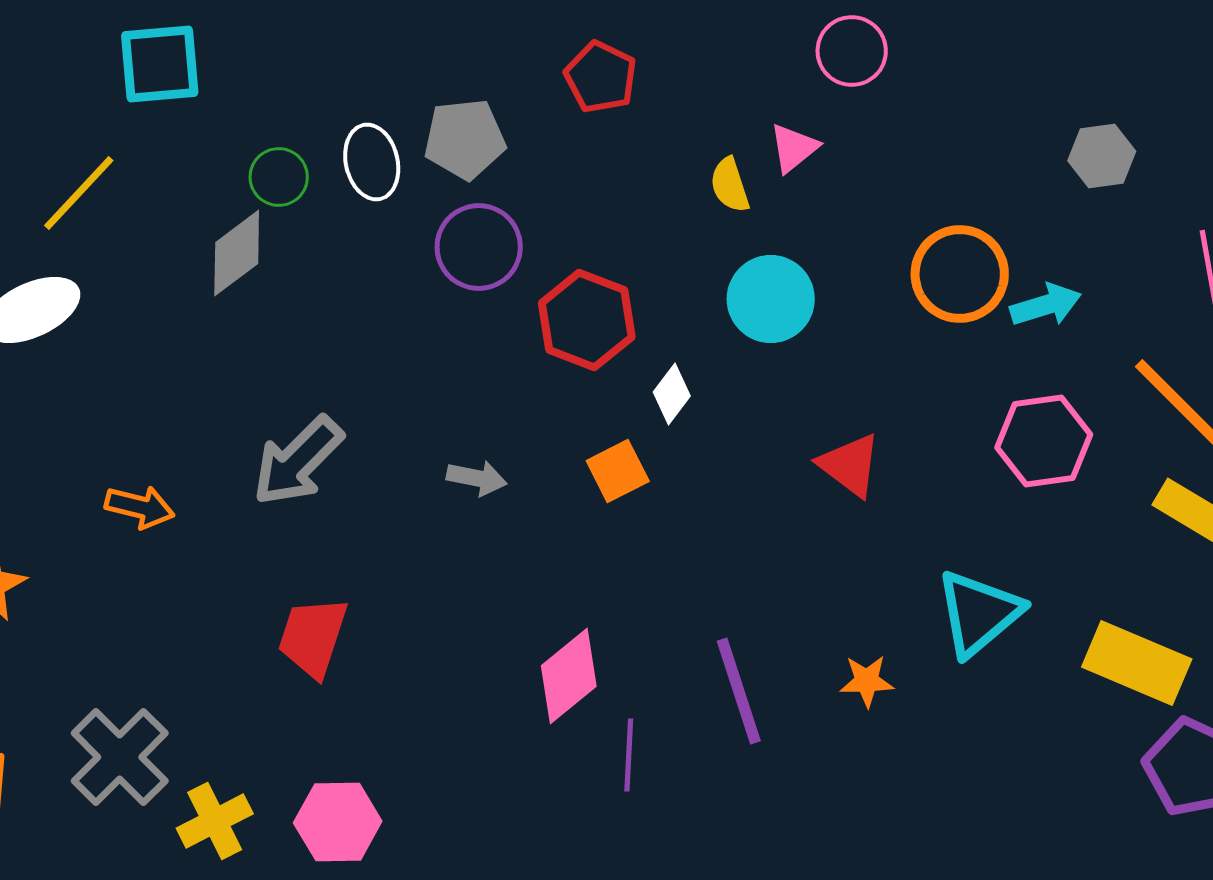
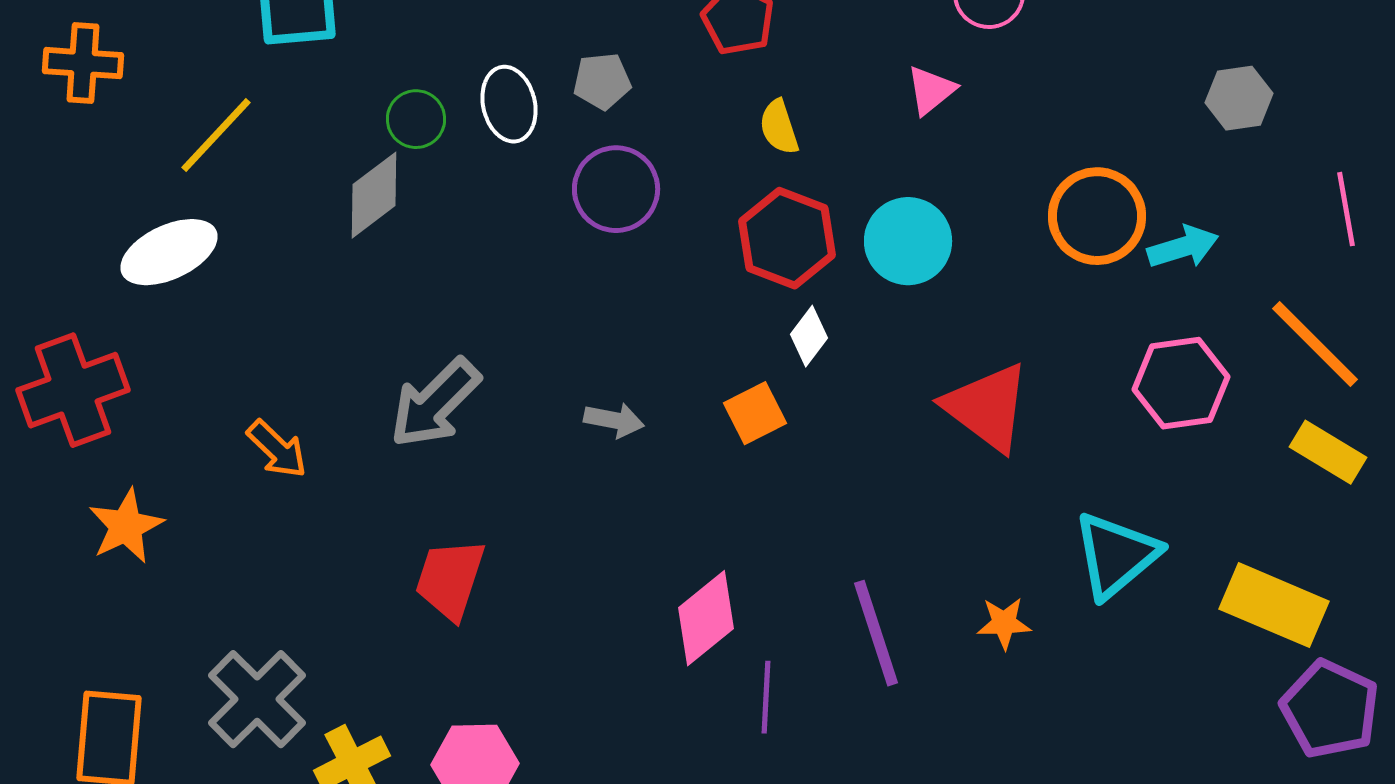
gray pentagon: (465, 139) -> (602, 81), size x0.7
yellow semicircle: (730, 185) -> (779, 127), moved
red hexagon: (587, 320) -> (787, 238), moved
red triangle: (850, 465) -> (987, 407), size x1.4
orange arrow: (140, 507) -> (277, 449), turned 30

